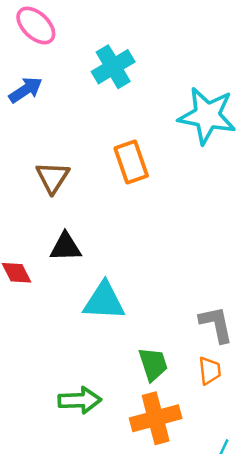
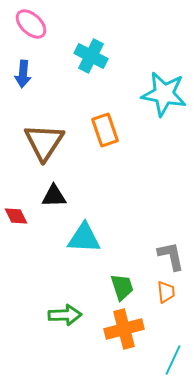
cyan cross: (113, 67) -> (91, 56), turned -32
blue arrow: (26, 90) -> (23, 74), turned 128
brown triangle: (53, 177) -> (44, 142), size x1.5

